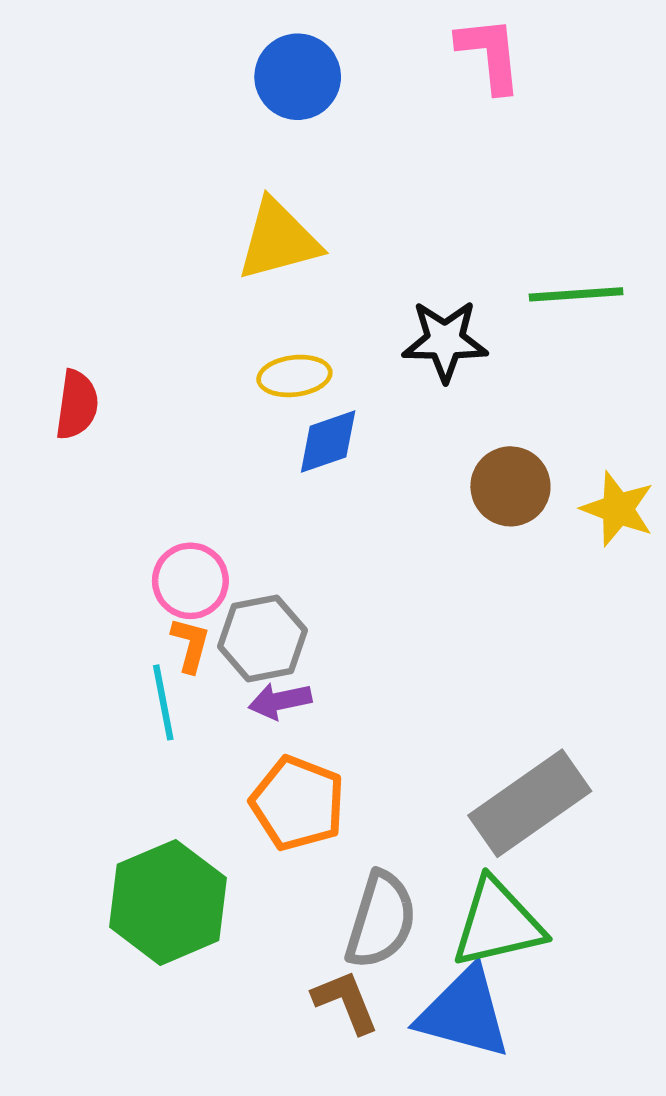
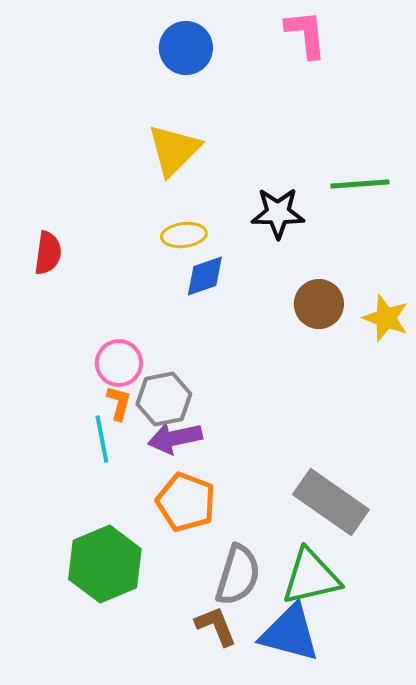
yellow triangle: (278, 240) -> (174, 150), turned -30
purple arrow: (280, 701) -> (175, 438), size x1.4
gray rectangle: (530, 803) -> (331, 502), turned 70

